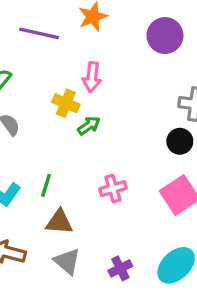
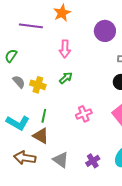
purple circle: (165, 36) -> (105, 31), moved
yellow cross: (66, 103) -> (38, 85), moved
brown triangle: (59, 222) -> (41, 136), moved, turned 30

